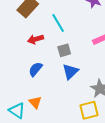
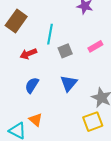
cyan line: (58, 23) -> (50, 34), turned 48
gray square: (64, 50) -> (65, 51), moved

